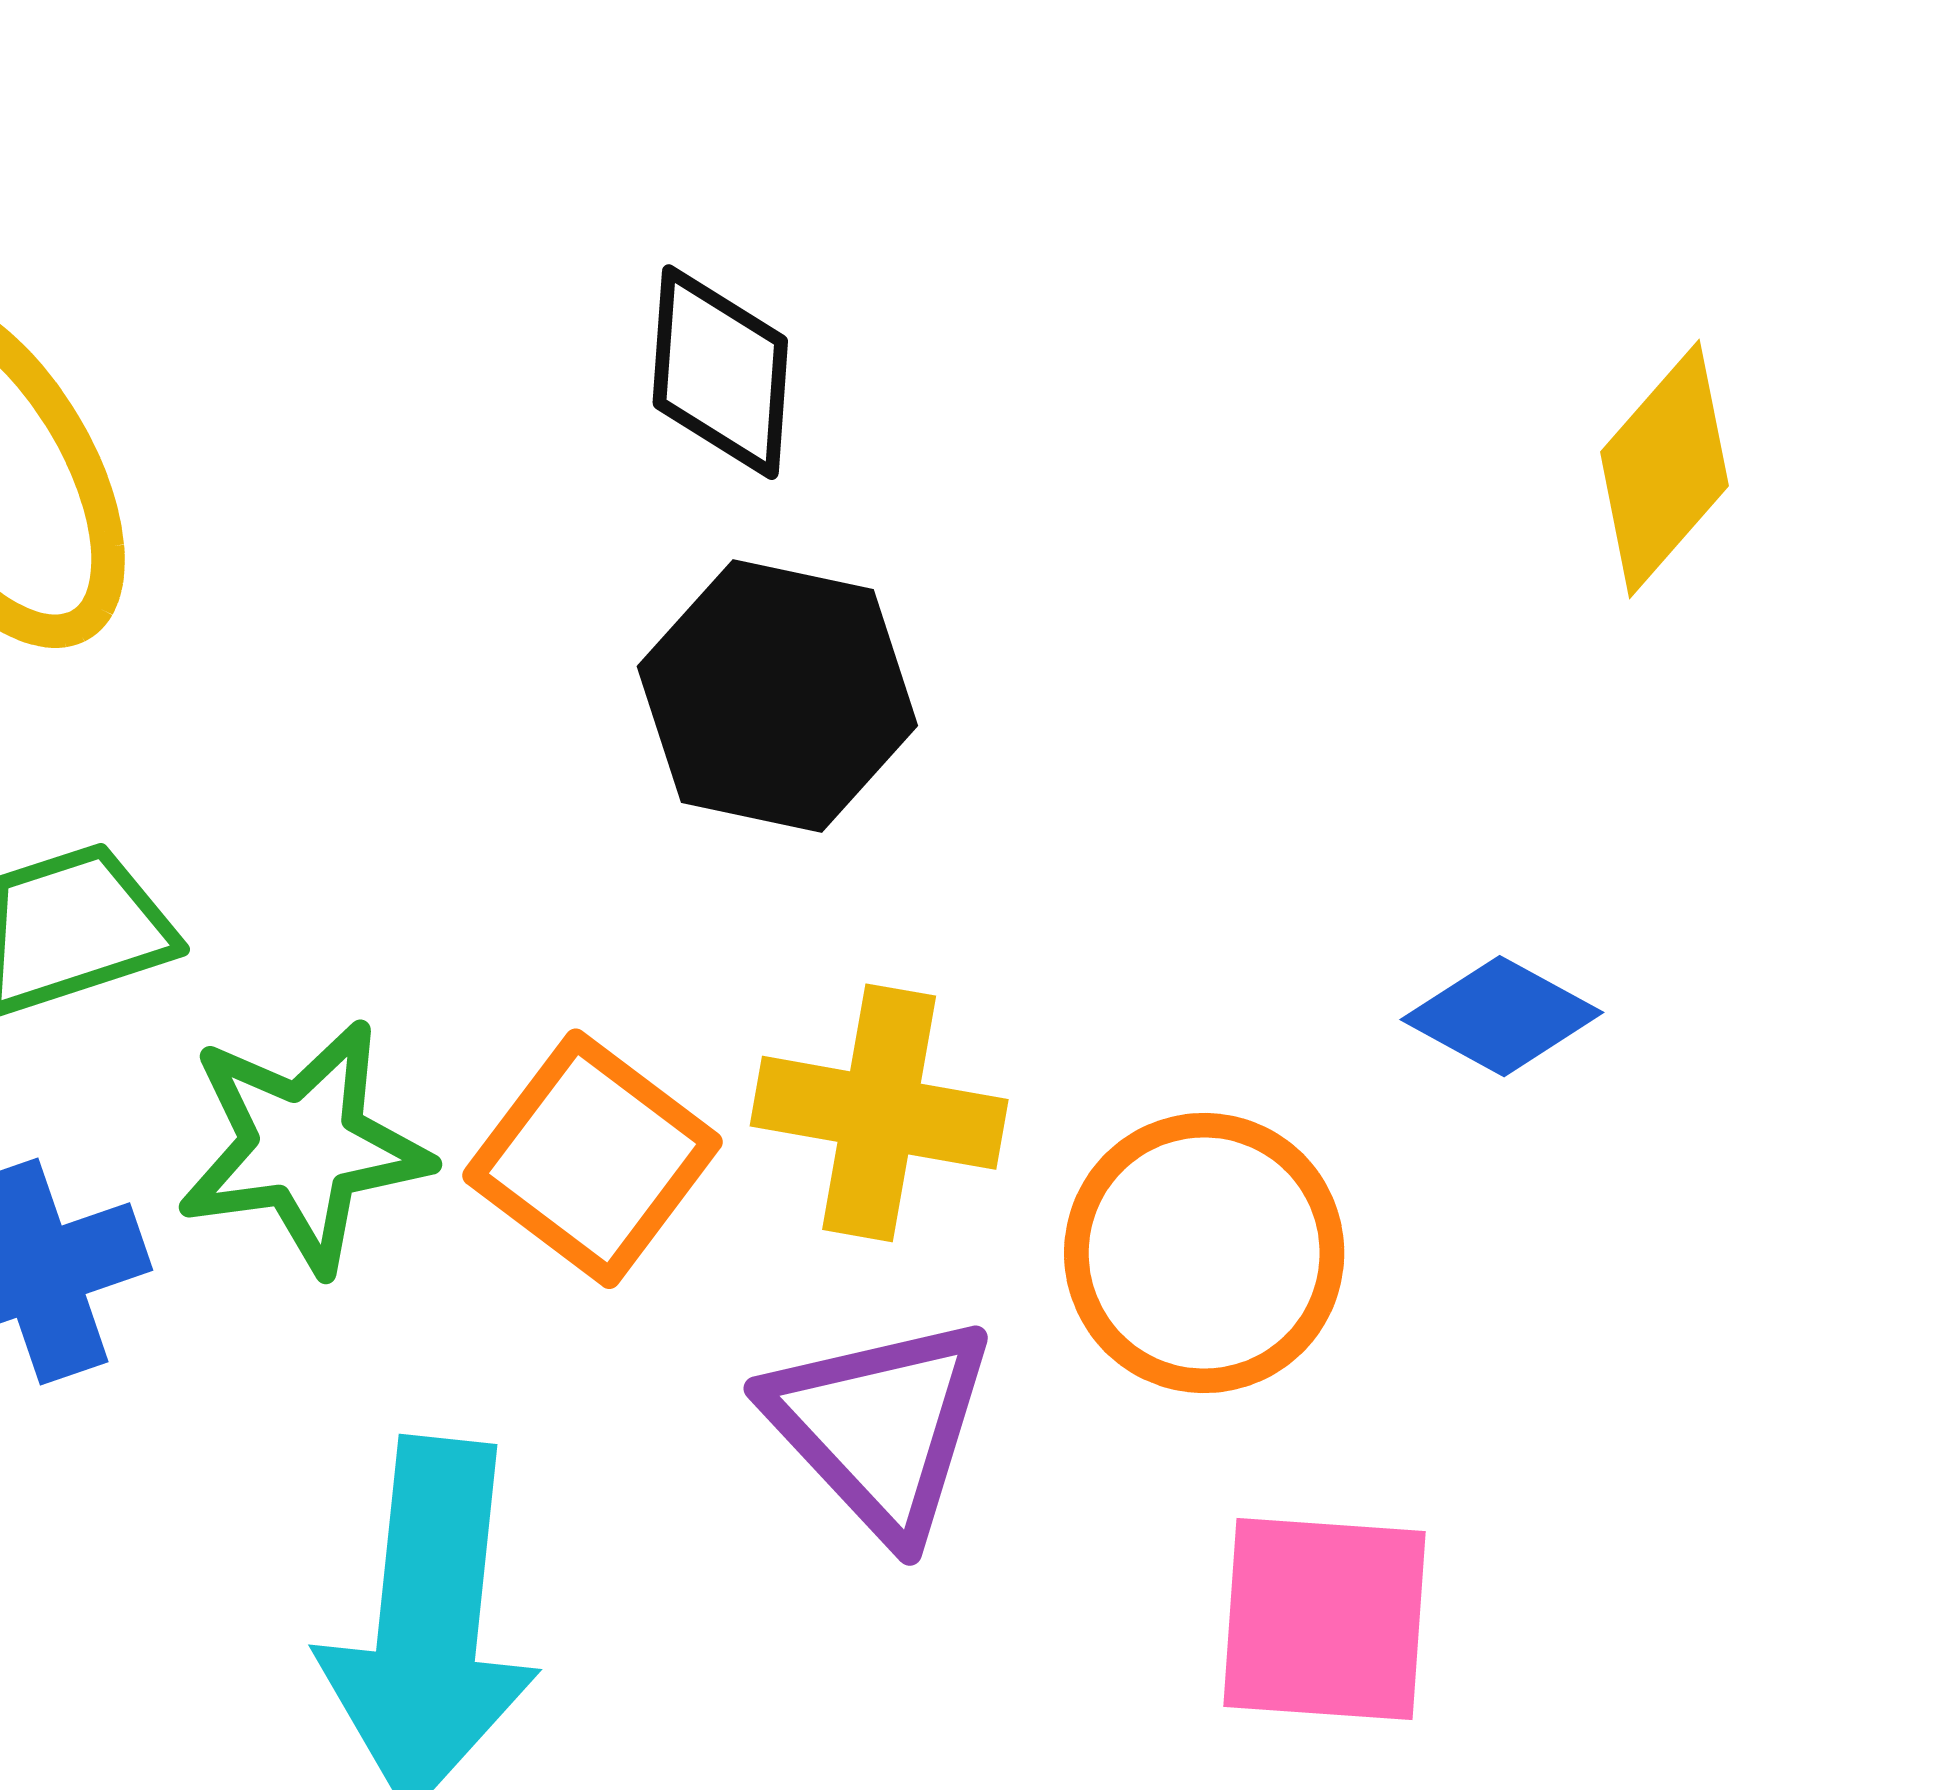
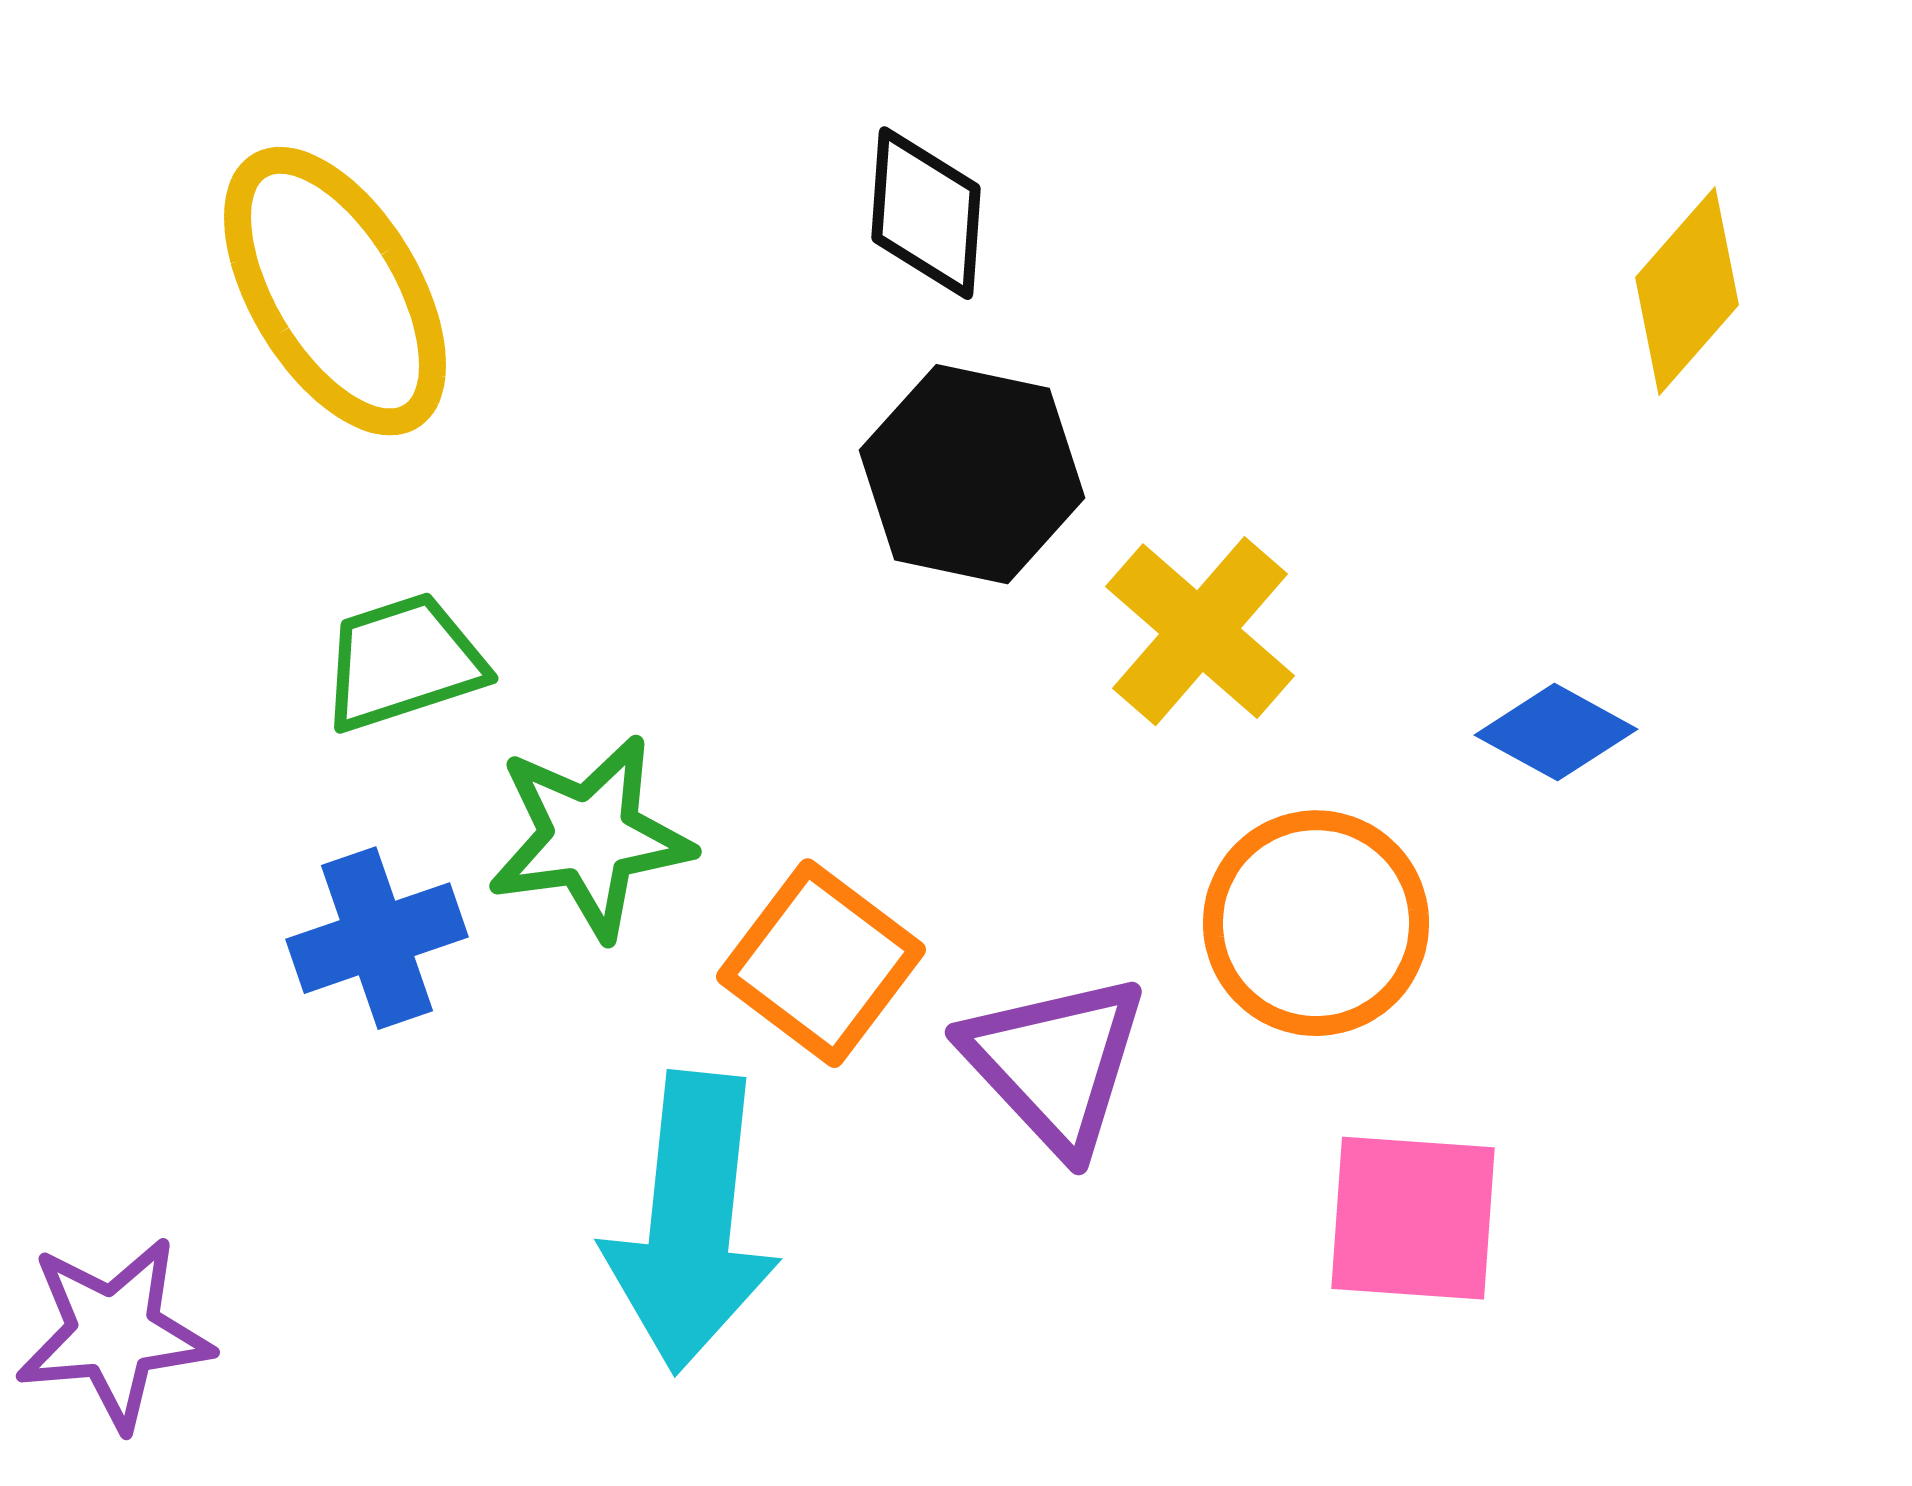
yellow cross: (879, 1113) -> (1200, 631), moved, turned 31
orange square: (593, 1159) -> (821, 963), moved

